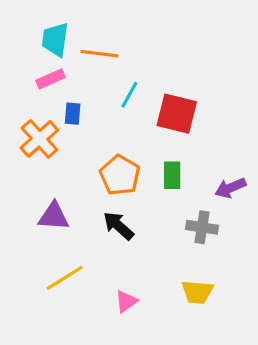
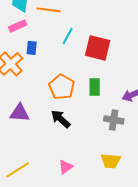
yellow line: (65, 278) -> (18, 170), moved

